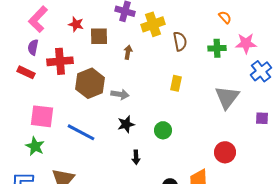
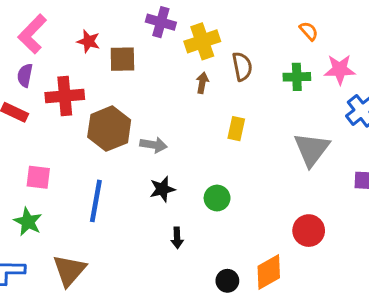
brown arrow: (128, 52) -> (202, 83), moved
pink square: (42, 116) -> (38, 177), size x0.7
blue line: (81, 132) -> (96, 201), turned 72

